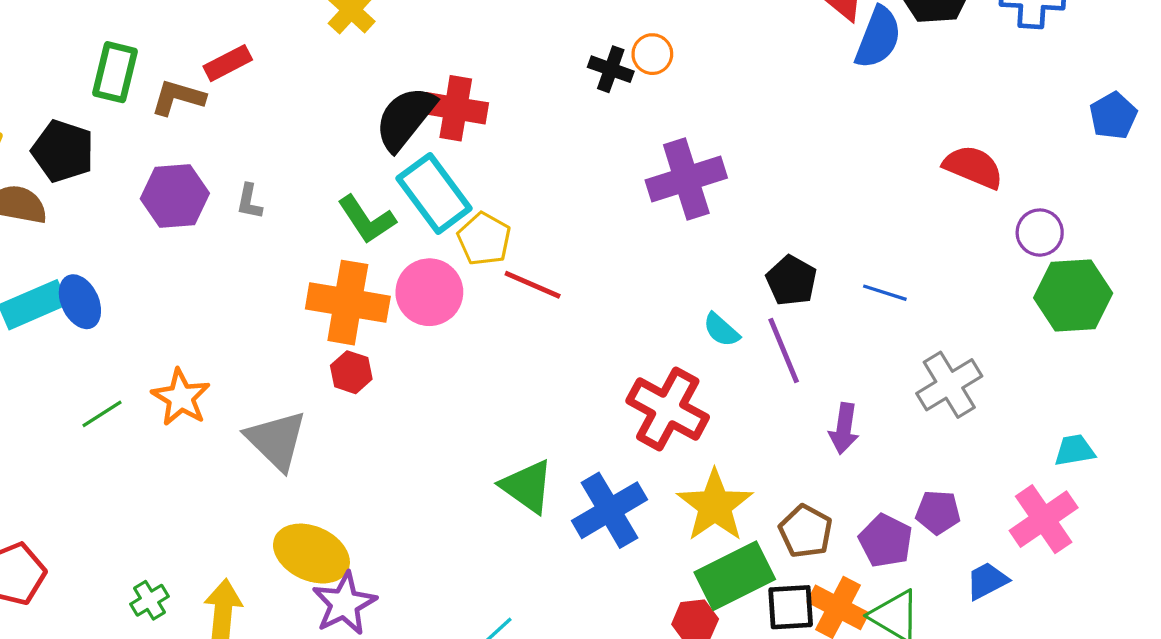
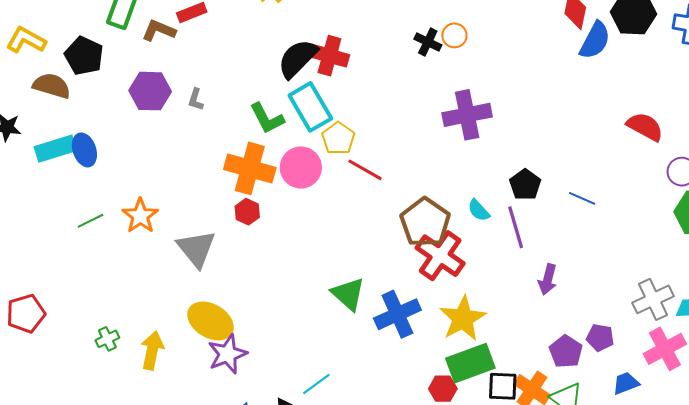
gray cross: (949, 385) -> (653, 299), moved
brown pentagon: (806, 531) -> (425, 222), moved, size x1.5

